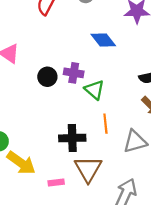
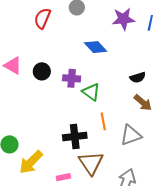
black circle: (47, 77) -> (42, 71), moved
yellow arrow: (21, 163) -> (31, 162), turned 104

